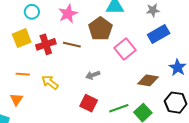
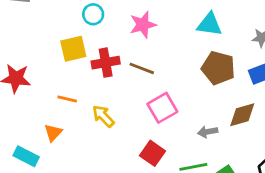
brown pentagon: (100, 29) -> (218, 68), moved, turned -30
pink square: (125, 49) -> (162, 108), moved
gray arrow: (93, 75) -> (208, 132), moved
brown diamond: (148, 80) -> (242, 115), moved, turned -35

